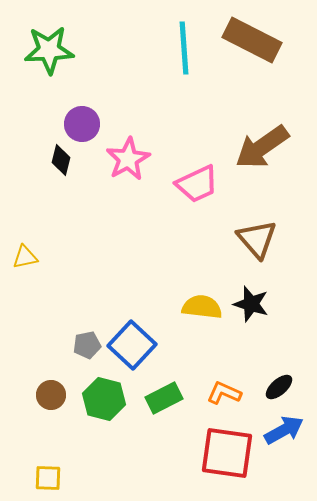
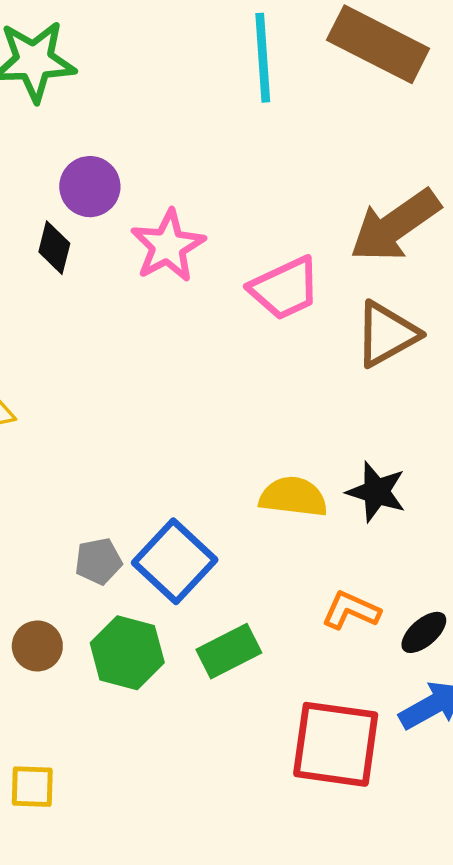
brown triangle: (257, 239) -> (387, 334), moved, turned 42
orange L-shape: (224, 393) -> (351, 610), moved

